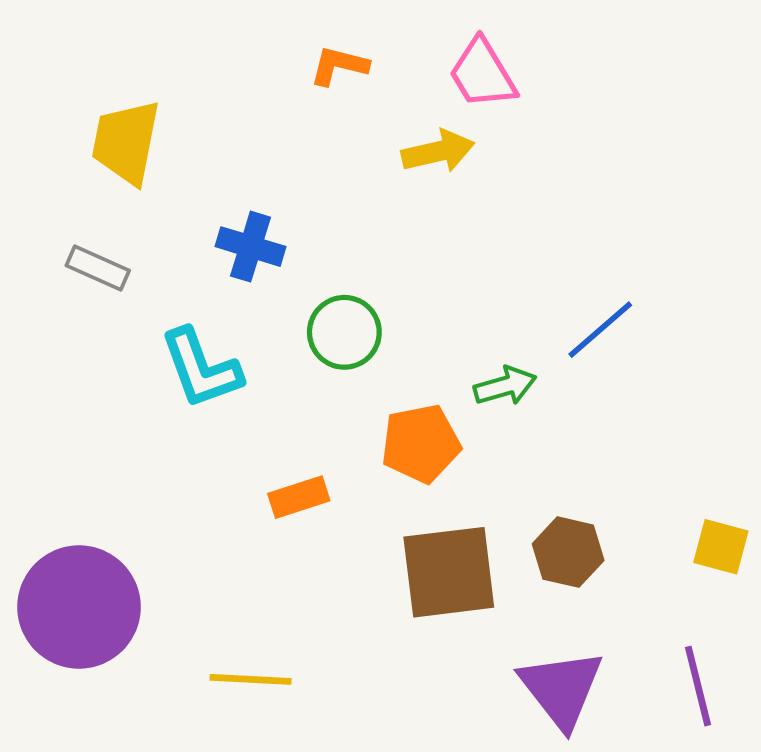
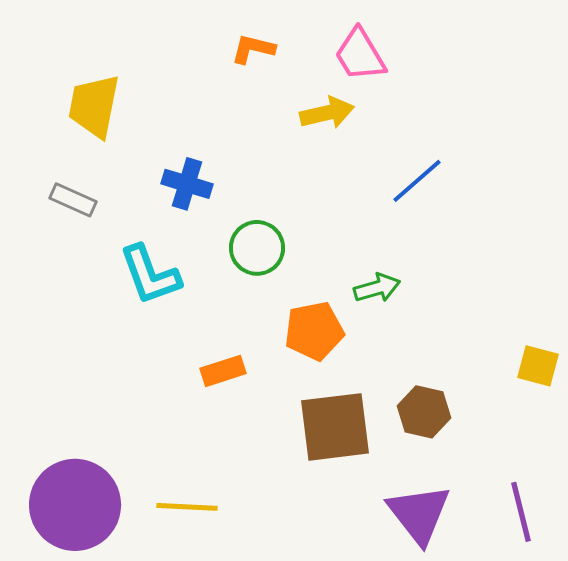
blue line: (600, 330) -> (417, 181), moved
yellow square: (721, 547) -> (538, 366), moved
purple circle: (79, 607) -> (75, 505), moved

